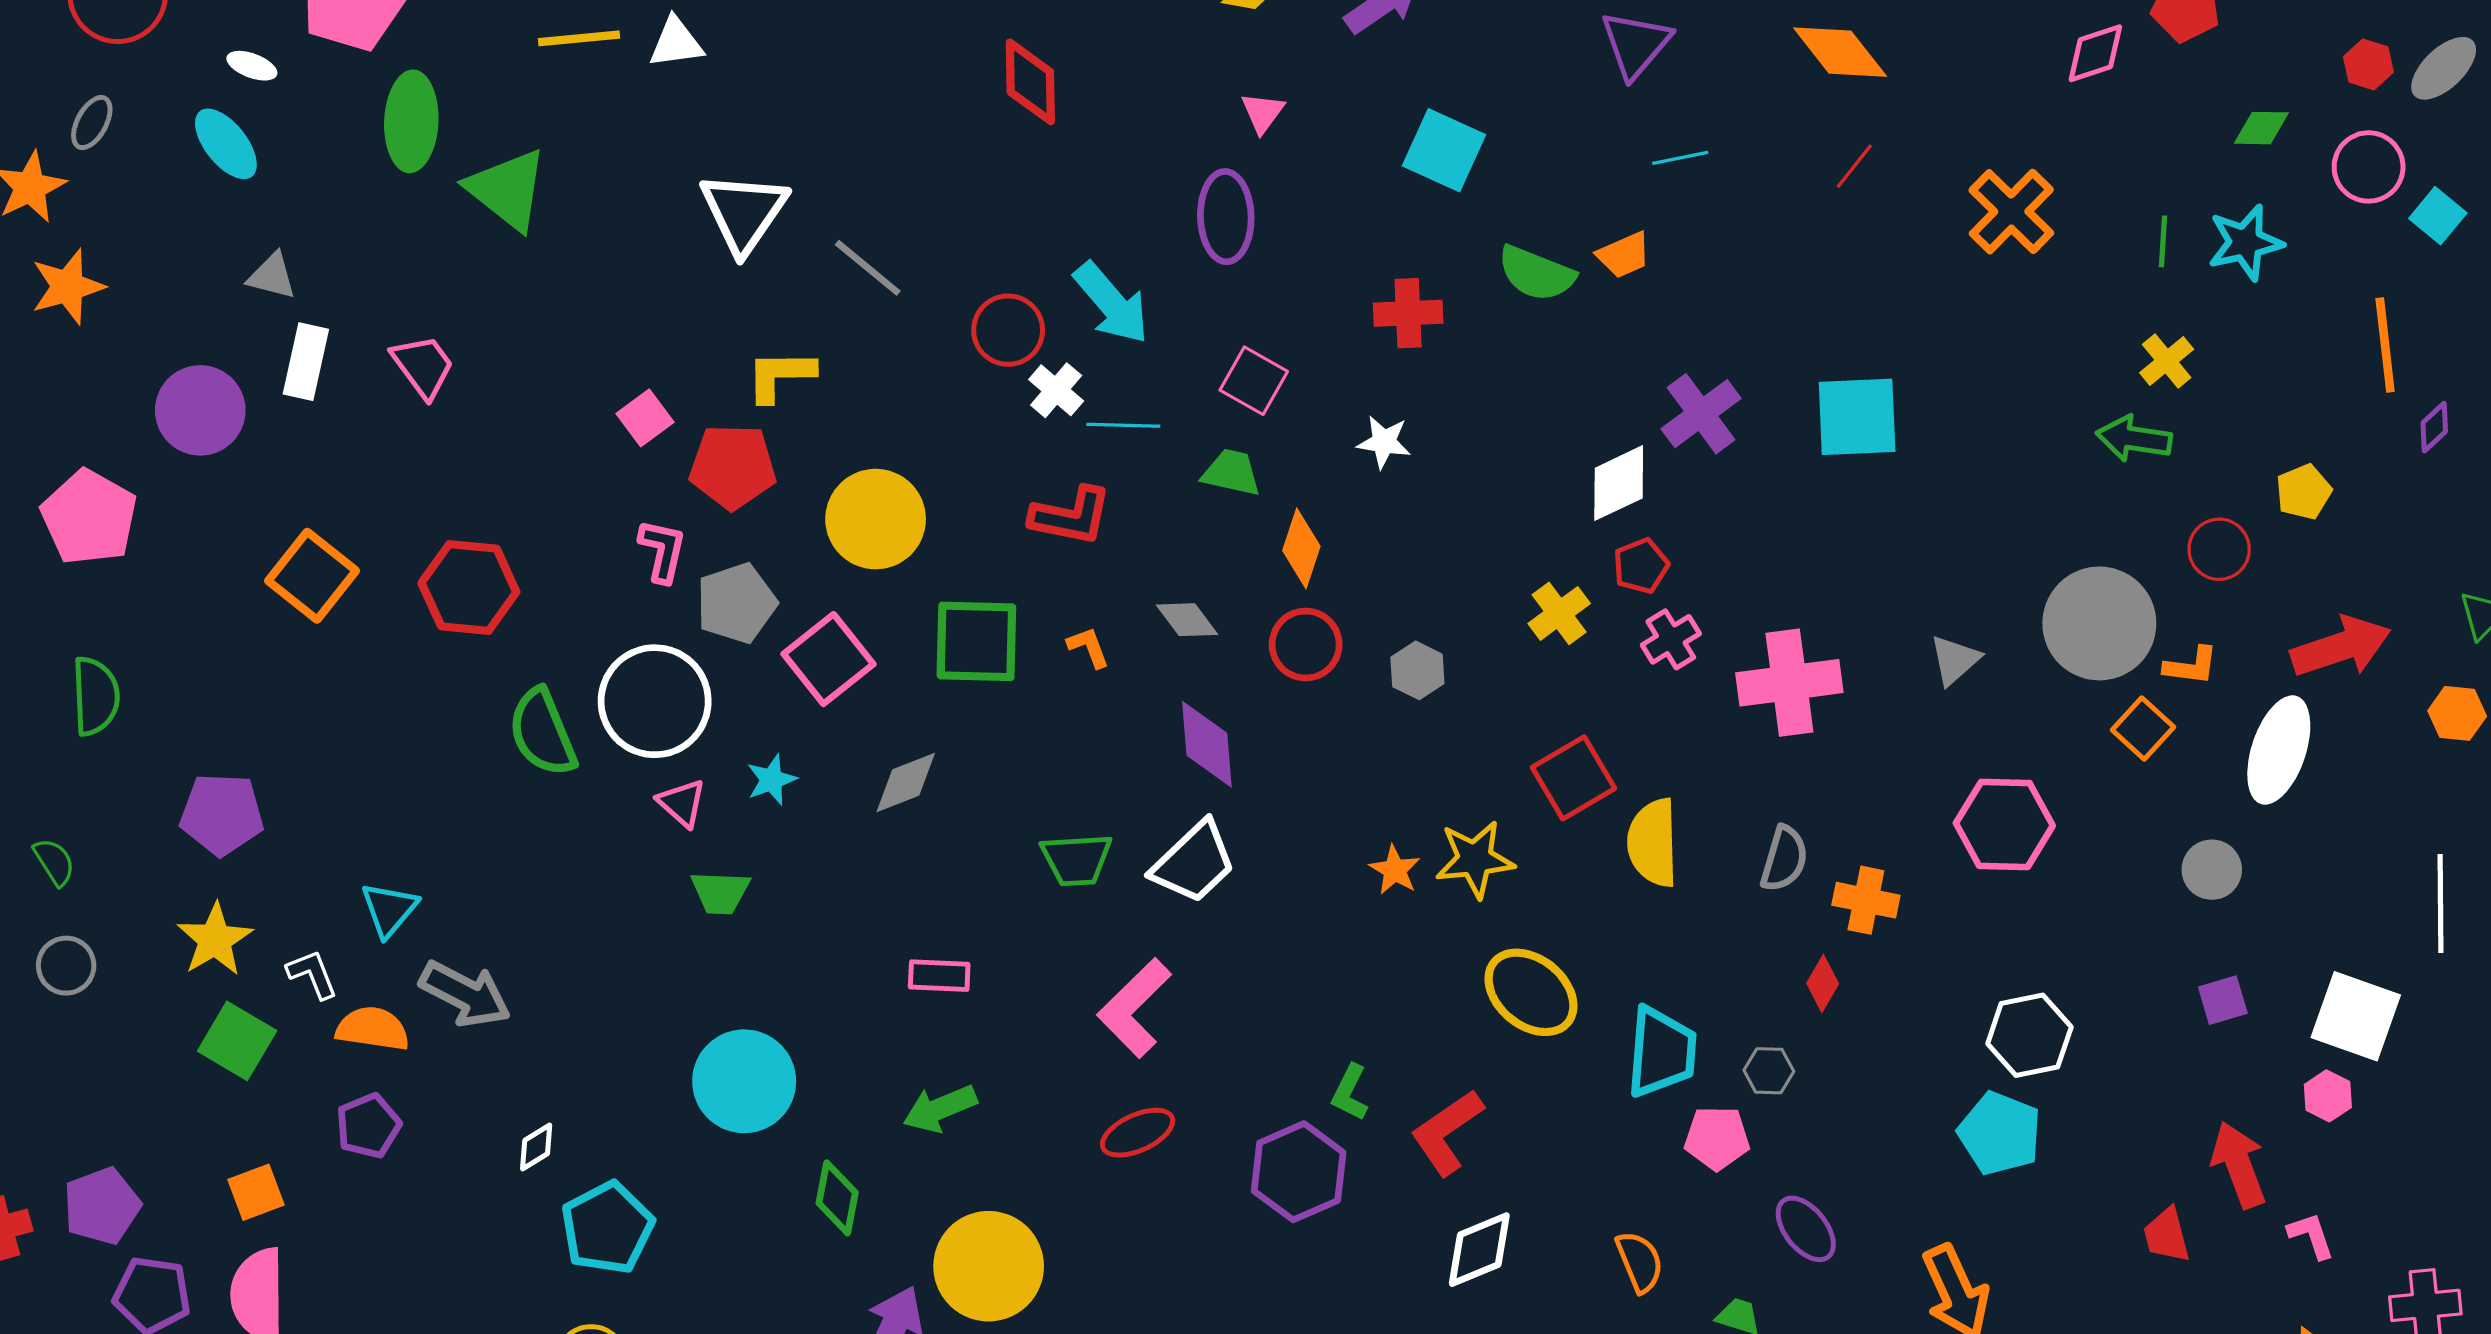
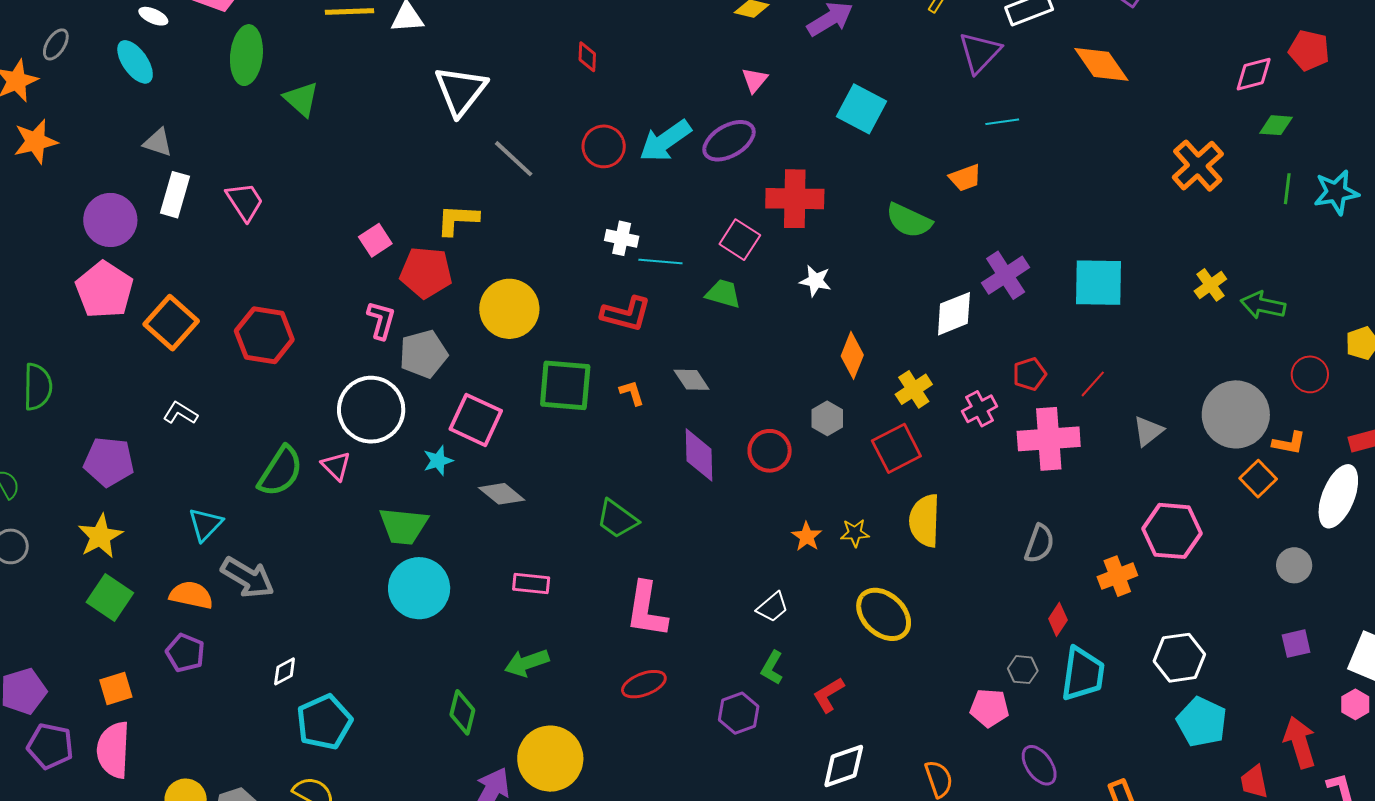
red diamond: (1030, 82) -> (587, 57), moved, size x0.6
green diamond: (2261, 128) -> (1276, 125), moved
red line: (1854, 166) -> (1093, 384), moved
green triangle: (507, 189) -> (301, 99), size x0.7
white triangle: (744, 212) -> (461, 91), moved
purple ellipse: (1226, 217) -> (729, 141), turned 58
green semicircle: (1536, 273) -> (909, 221), moved
cyan arrow: (1112, 303) -> (665, 141), moved, turned 92
red cross: (1408, 313) -> (795, 199), moved, size x1.4
red circle: (1008, 330) -> (604, 146), moved
yellow cross: (2167, 361) -> (1210, 285), moved
white cross: (1056, 390) -> (622, 238), turned -32
pink pentagon: (89, 517) -> (104, 290), moved
orange diamond: (1301, 548) -> (852, 355), moved
red pentagon: (1641, 566) -> (1030, 374), moved
red circle: (1306, 645) -> (770, 451), moved
pink square: (828, 659) -> (476, 420), moved, turned -30
green semicircle: (542, 732) -> (280, 471), moved, turned -128
red square: (1573, 778) -> (896, 448), moved
gray diamond: (906, 783) -> (502, 494), moved, turned 57
pink triangle: (682, 803) -> (336, 466), moved
yellow semicircle: (1653, 843) -> (925, 521), moved
green trapezoid: (1076, 859) -> (617, 519), turned 36
yellow star: (1475, 859) -> (855, 533), size x0.6
white trapezoid: (1194, 862) -> (772, 607), moved, size x0.6
green trapezoid: (720, 892) -> (403, 526), size x1.4
orange cross: (1866, 900) -> (1117, 576), moved, turned -36
white L-shape: (312, 974) -> (180, 413), moved, turned -40
pink L-shape: (1134, 1008) -> (646, 610), turned -40
cyan trapezoid: (1661, 1052) -> (1083, 674), moved
cyan circle: (744, 1081) -> (419, 588), moved
purple pentagon: (368, 1126) -> (185, 653), turned -30
red L-shape: (1447, 1132) -> (828, 695), size x0.7
cyan pentagon: (2000, 1133) -> (1202, 722), moved
purple hexagon: (1299, 1172) -> (739, 713), size x0.7

